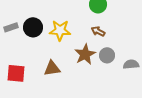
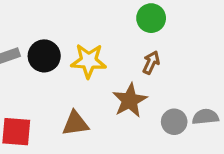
brown arrow: (98, 31) -> (151, 63), turned 88
gray circle: (107, 55) -> (174, 122), moved

